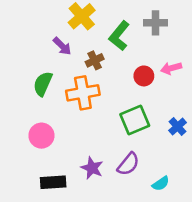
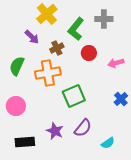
pink arrow: (171, 68) -> (116, 63), moved
red circle: (144, 76) -> (89, 53), moved
green square: (135, 120) -> (74, 96), moved

